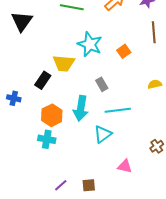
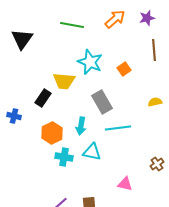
gray rectangle: (102, 84) -> (102, 102), size x1.6
cyan arrow: (81, 108) -> (81, 126), size x0.7
cyan triangle: (103, 134) -> (92, 152), moved, turned 48
cyan cross: (47, 139) -> (64, 157), moved

